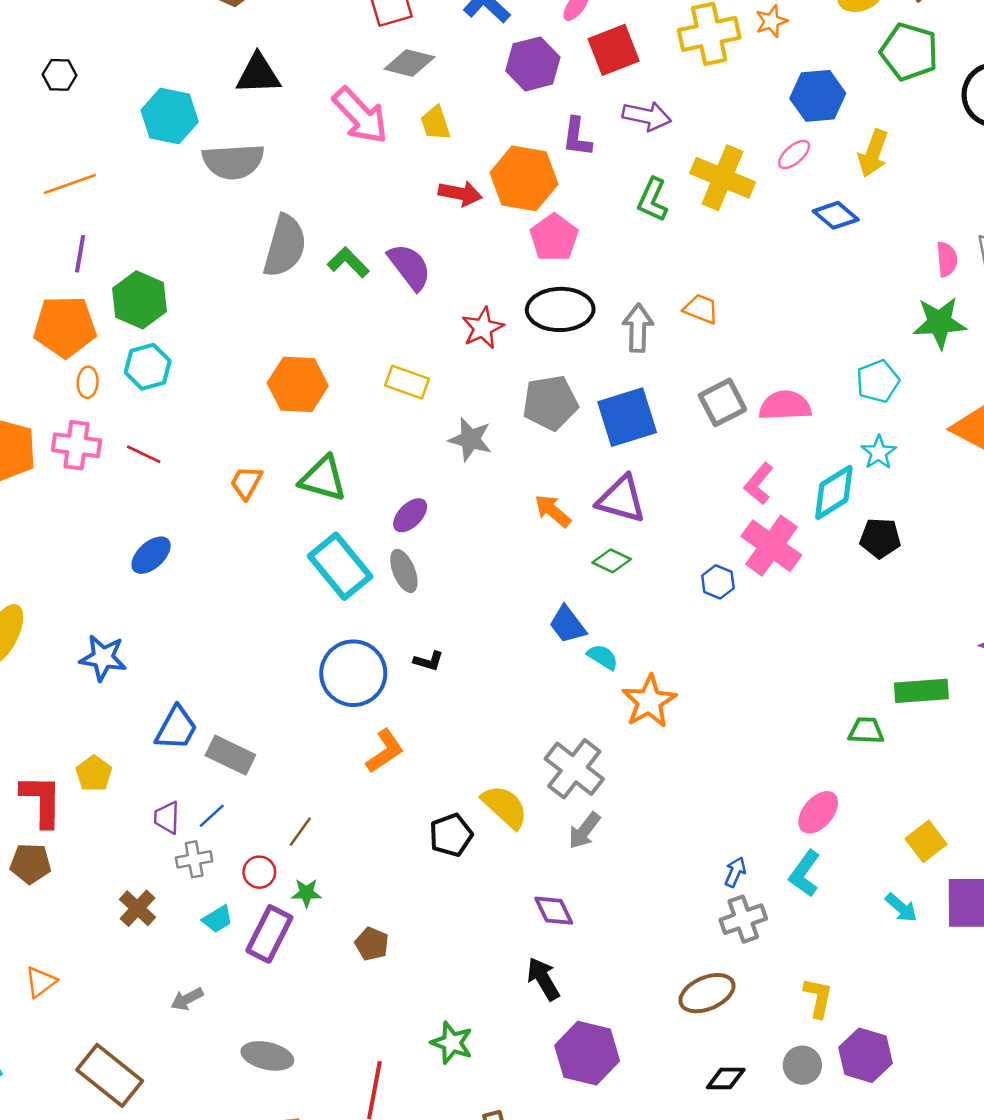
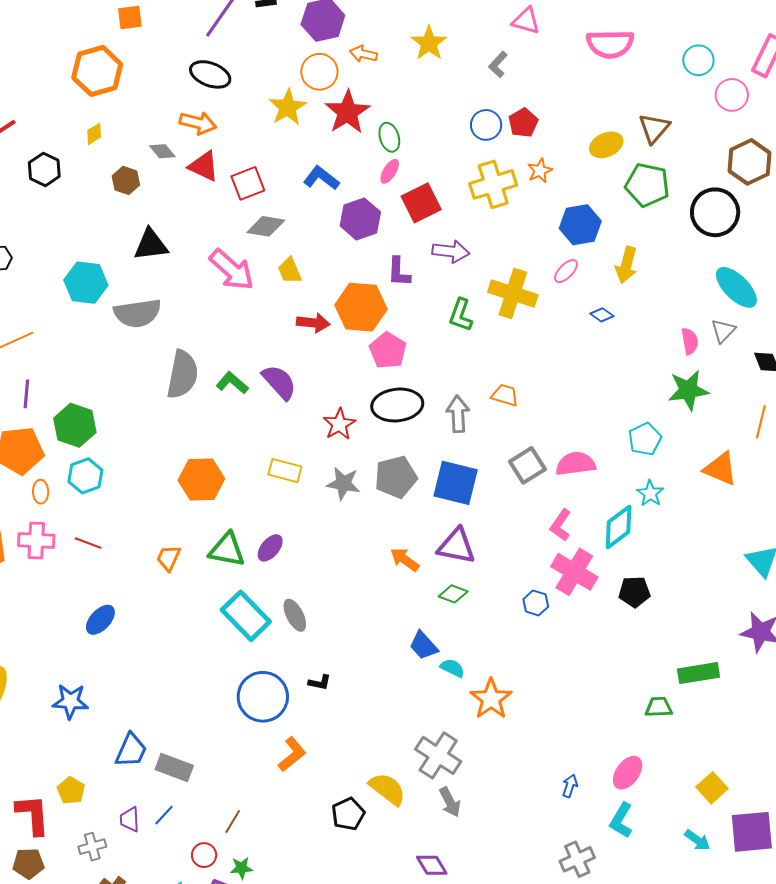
blue diamond: (836, 215) -> (602, 315), size x0.7
blue square: (627, 417) -> (456, 483), turned 36
gray star: (470, 439) -> (343, 483), moved
purple ellipse: (410, 515) -> (270, 548), moved
black pentagon: (880, 538) -> (634, 592), moved
gray arrow: (584, 831) -> (450, 802), turned -60
gray cross: (194, 859) -> (92, 847), moved
blue arrow: (735, 872) -> (570, 786), moved

